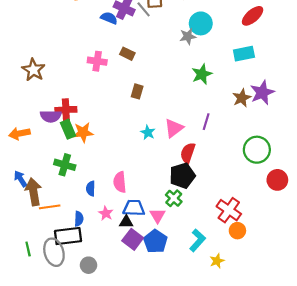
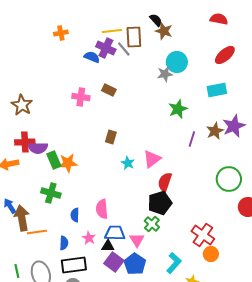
brown rectangle: (137, 91) -> (111, 137), moved
red cross: (66, 110) -> (25, 142), moved
purple line: (206, 122) -> (192, 139), moved
black rectangle: (68, 236) -> (74, 265), moved

